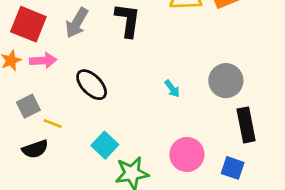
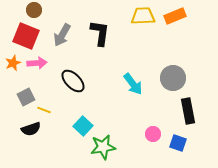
cyan arrow: (172, 89) -> (133, 84), size x1.6
pink circle: (187, 154) -> (153, 134), moved, size x0.6

